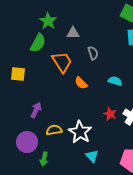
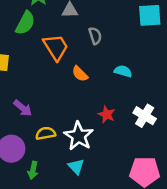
purple arrow: (36, 110) -> (23, 108), turned 105
red star: (110, 114) -> (107, 114), moved
cyan triangle: (92, 156) -> (76, 166), moved

